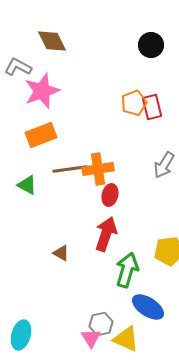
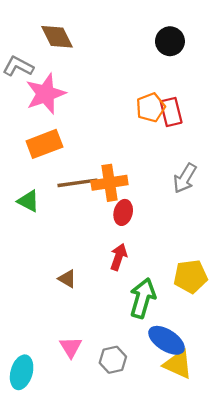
red arrow: (106, 234) -> (119, 257), size x0.7
pink triangle: (91, 338) -> (71, 347), moved
yellow triangle: (126, 339) -> (178, 364), moved

